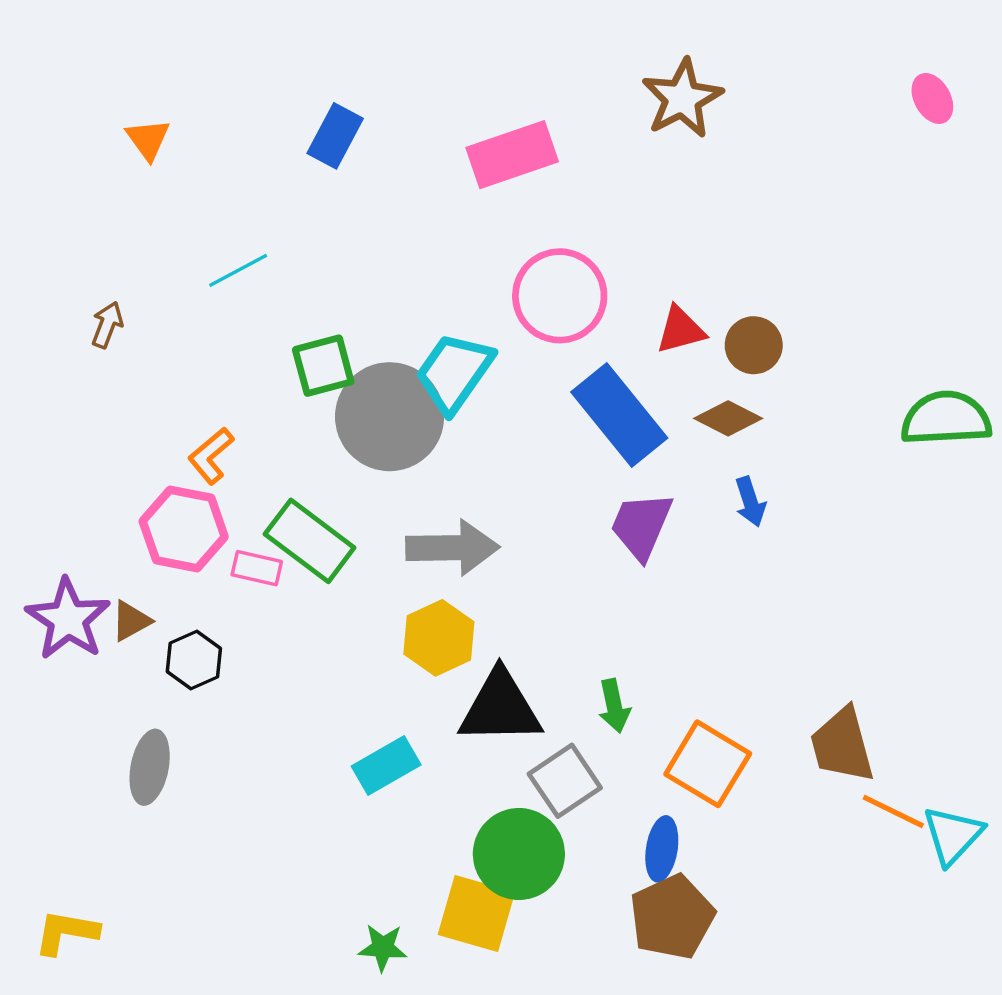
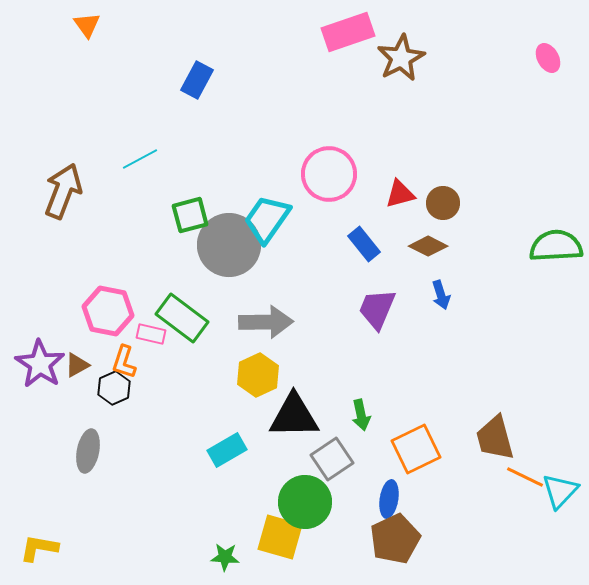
orange triangle: (148, 139) -> (87, 25), moved
pink rectangle: (512, 155) -> (348, 32), moved
brown arrow: (107, 325) -> (63, 191), size x2.0
blue rectangle: (619, 415) -> (364, 244), size x0.6
orange L-shape: (211, 456) -> (124, 362), moved, turned -32
orange square: (708, 764) -> (416, 449), turned 33

